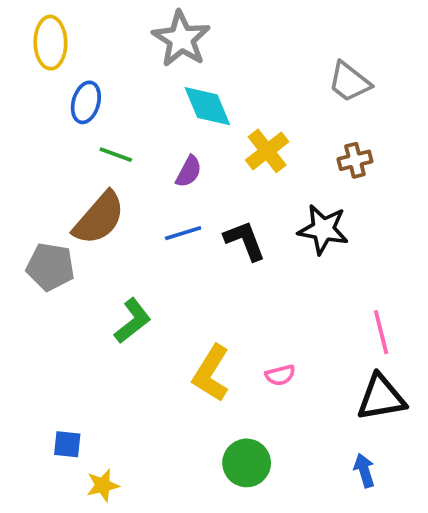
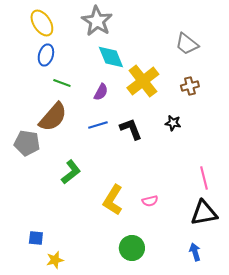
yellow ellipse: (50, 43) -> (42, 23), moved, turned -32
yellow cross: (267, 151) -> (143, 81), size x1.4
black star: (323, 229) -> (173, 123), size x0.6

